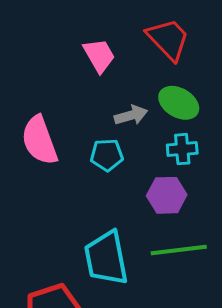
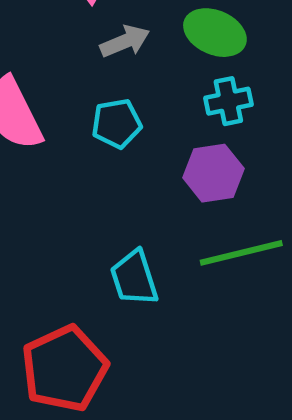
gray arrow: (131, 115) -> (125, 41), moved
cyan trapezoid: (106, 258) -> (134, 278), size x0.7

